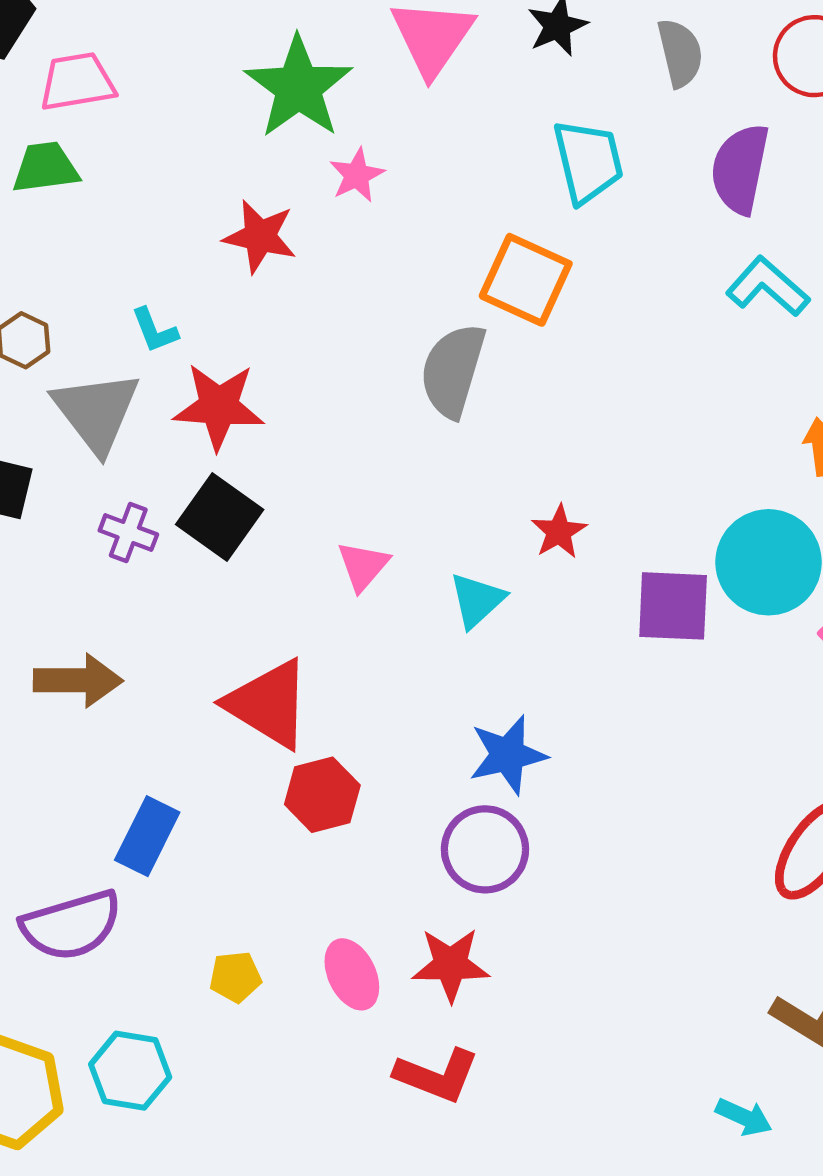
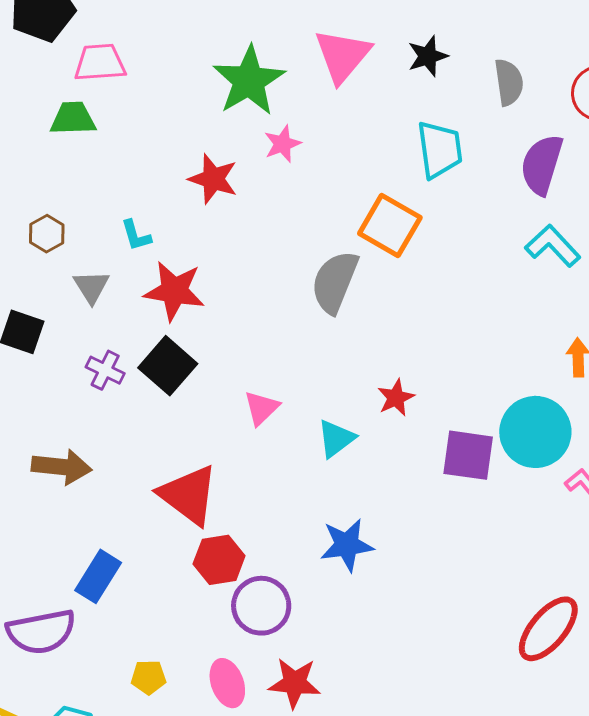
gray triangle: (96, 412) -> (91, 287), size x0.6
purple circle: (485, 849) -> (261, 606), moved

